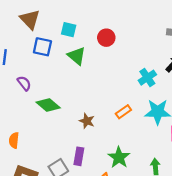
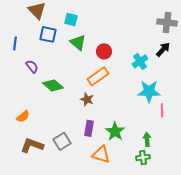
red circle: (106, 38) -> (104, 51), moved
orange rectangle: (123, 112) -> (98, 76), moved, size x1.5
orange semicircle: (14, 140) -> (23, 116), turned -136
purple rectangle: (79, 156) -> (89, 128), moved

